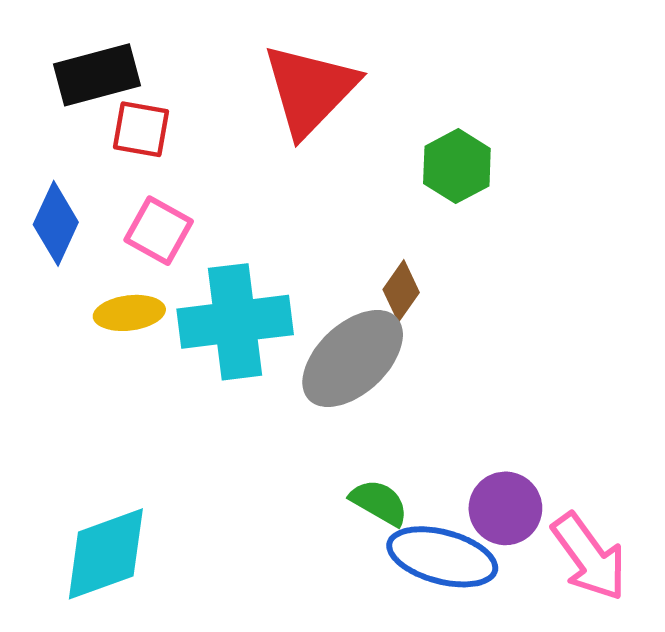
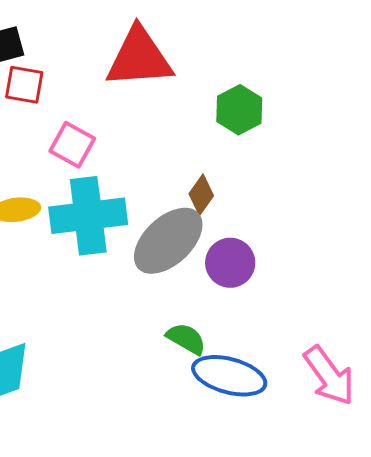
red triangle: (310, 90) -> (139, 58), turned 42
pink square: (159, 231) -> (72, 145), moved
purple circle: (505, 508) -> (230, 263), moved

